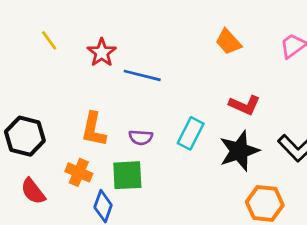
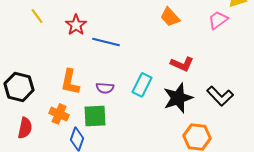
red semicircle: (33, 191) -> (25, 128), turned -130

